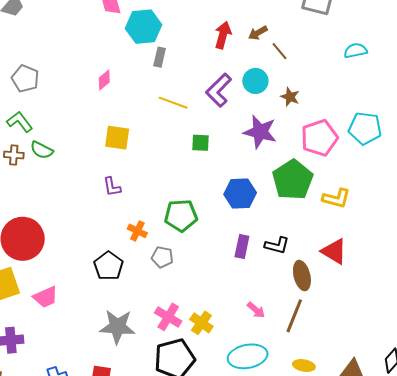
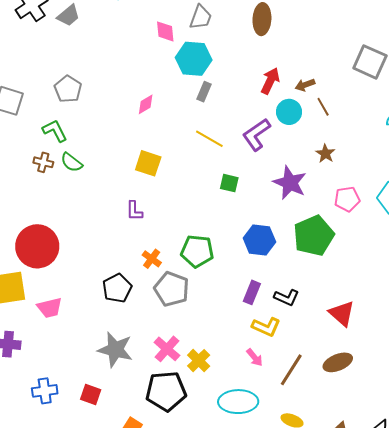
cyan circle: (255, 81) -> (289, 112), moved
pink pentagon: (319, 138) -> (347, 199), size x0.7
yellow L-shape: (336, 198) -> (266, 327), moved
gray pentagon: (162, 257) -> (172, 289), size x1.6
brown ellipse: (302, 276) -> (338, 362), moved, turned 72

